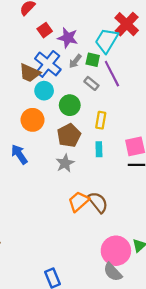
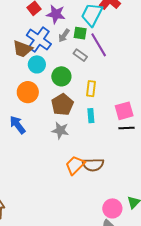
gray star: (65, 163) -> (60, 130), turned -30
brown semicircle: (98, 202) -> (93, 165), turned 130
pink circle: (116, 251) -> (112, 208), size x0.7

